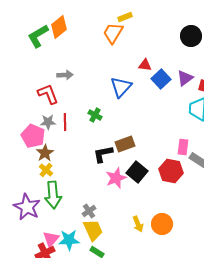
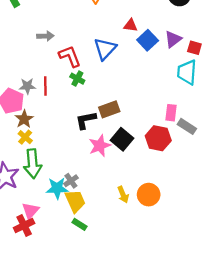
red L-shape: (48, 94) -> (70, 56), moved
cyan star: (69, 240) -> (57, 188), moved

